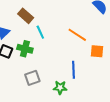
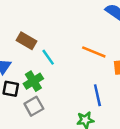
green cross: (25, 49) -> (33, 81), turned -35
gray square: (32, 78) -> (34, 106), moved

